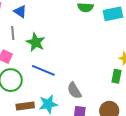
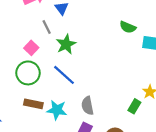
gray line: (13, 33) -> (47, 27), turned -40

